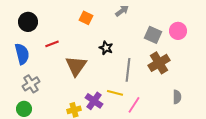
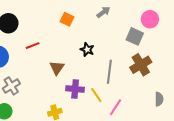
pink circle: (178, 31) -> (150, 19), moved
brown triangle: (76, 66) -> (57, 68), size x0.7
yellow line: (115, 93) -> (96, 95), turned 42
purple cross: (94, 101) -> (75, 89), moved, turned -30

